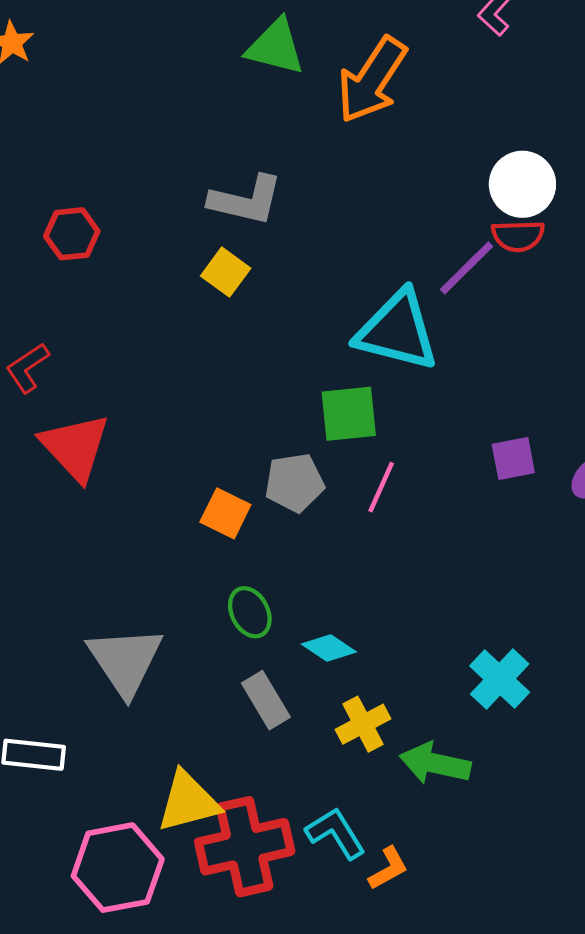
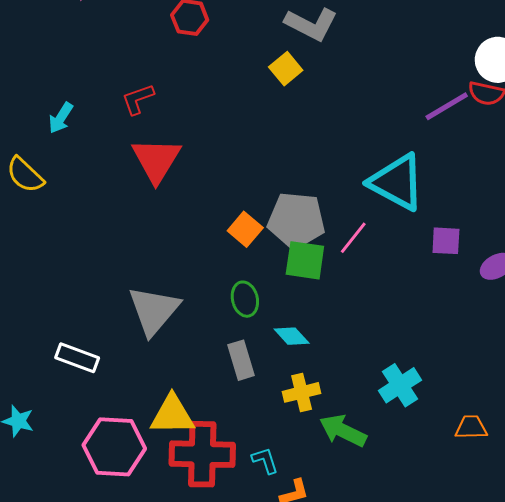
cyan triangle: (397, 331) -> (397, 182), moved
green square: (349, 414) -> (305, 260), moved
gray pentagon: (295, 483) -> (296, 220), size x1.4
cyan L-shape: (336, 833) -> (265, 460), size x0.7

